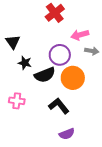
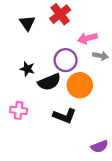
black triangle: (13, 42) -> (27, 23), moved
black L-shape: (59, 106) -> (64, 116), turned 150
purple semicircle: (67, 134) -> (99, 146), moved

